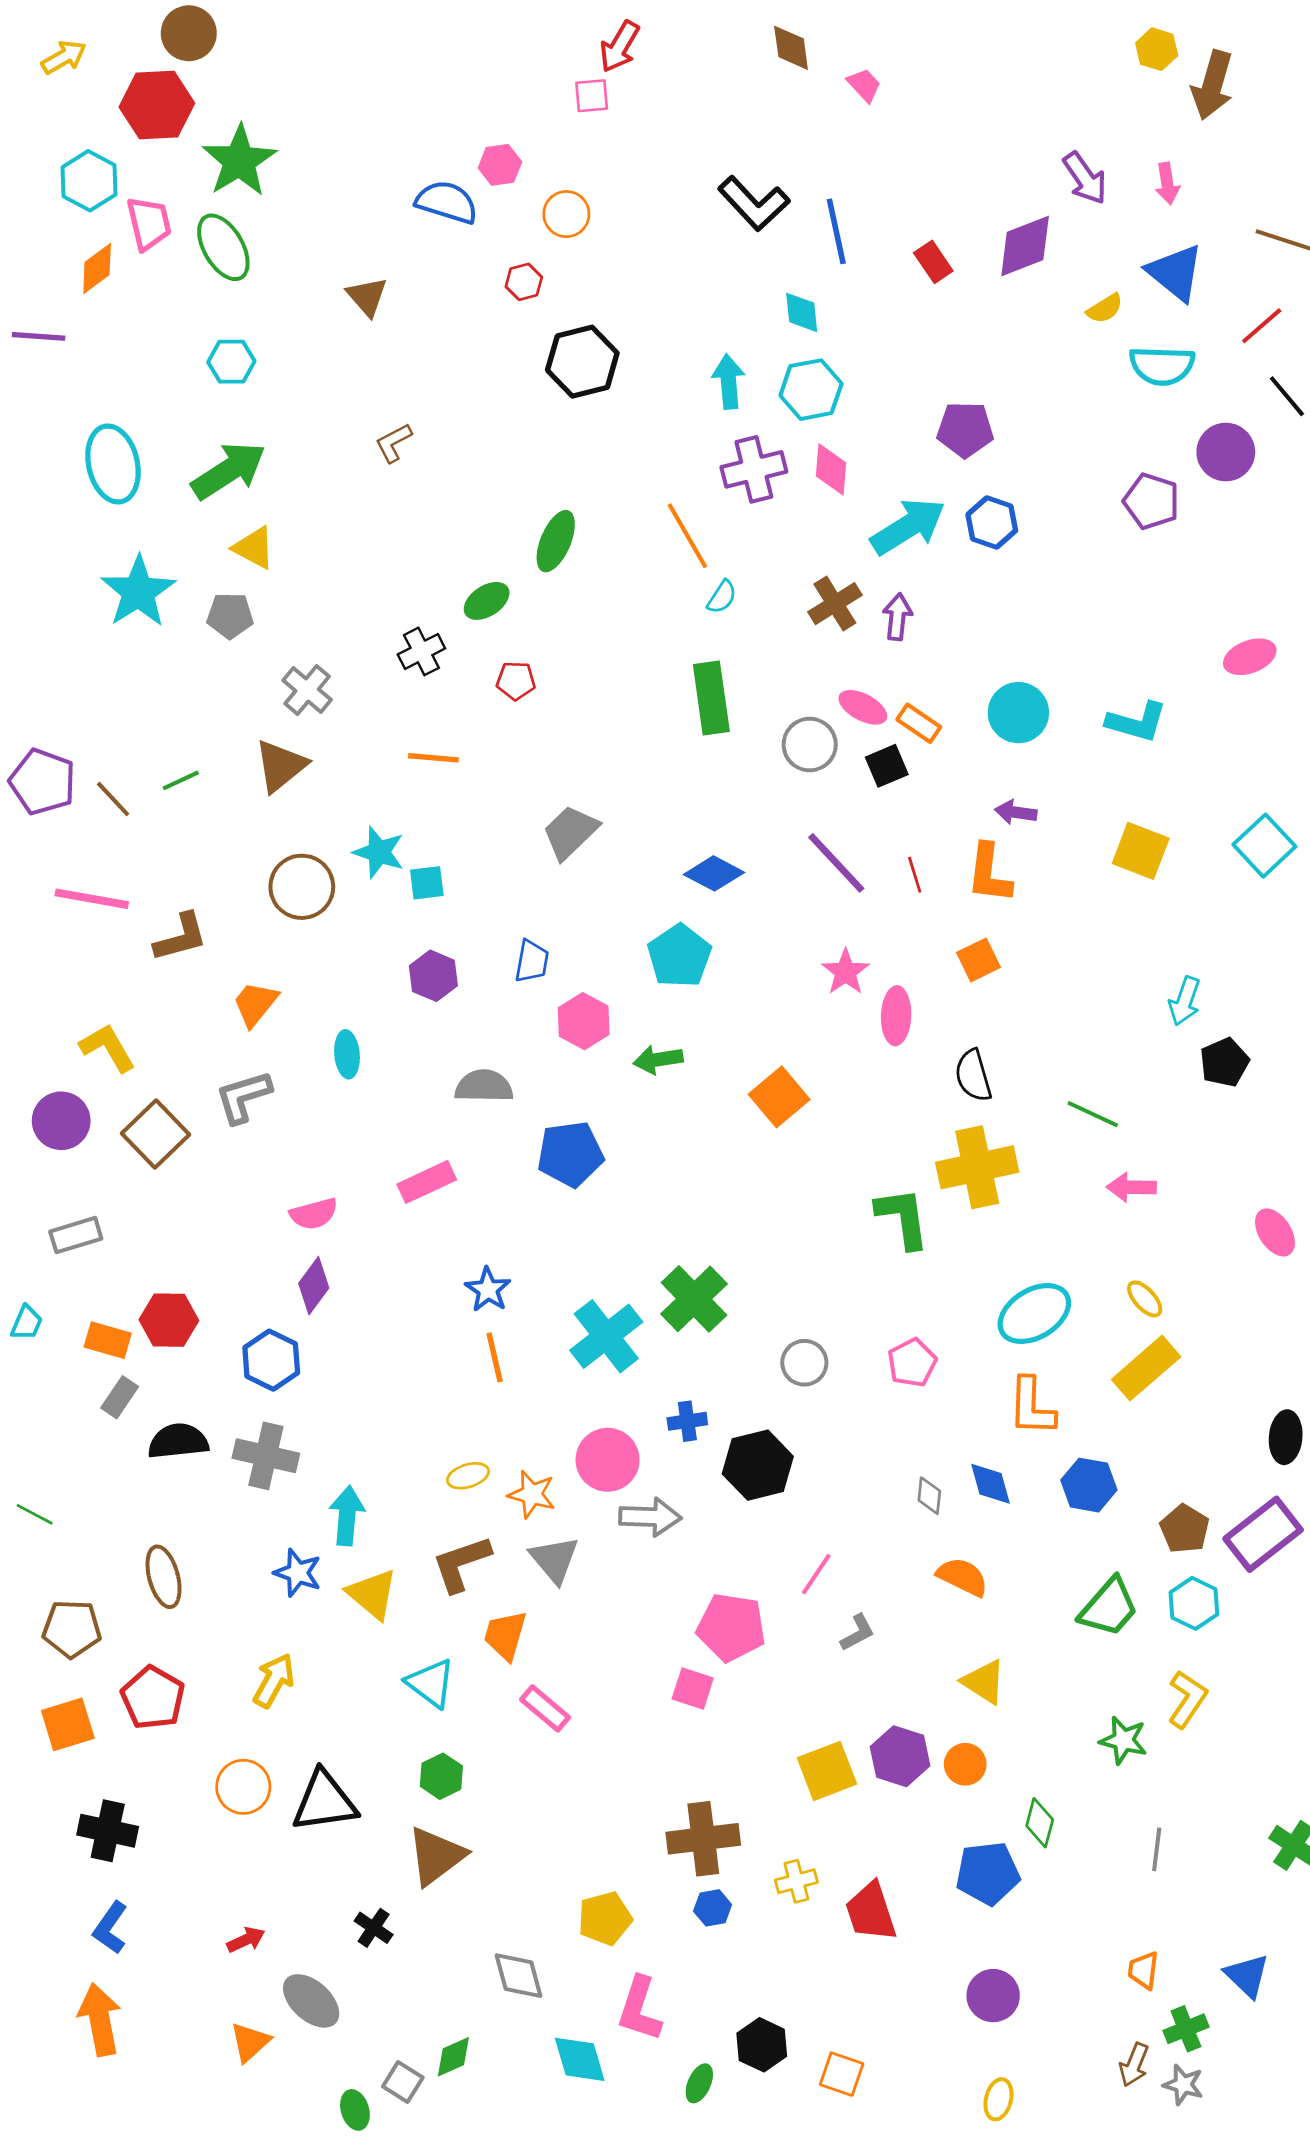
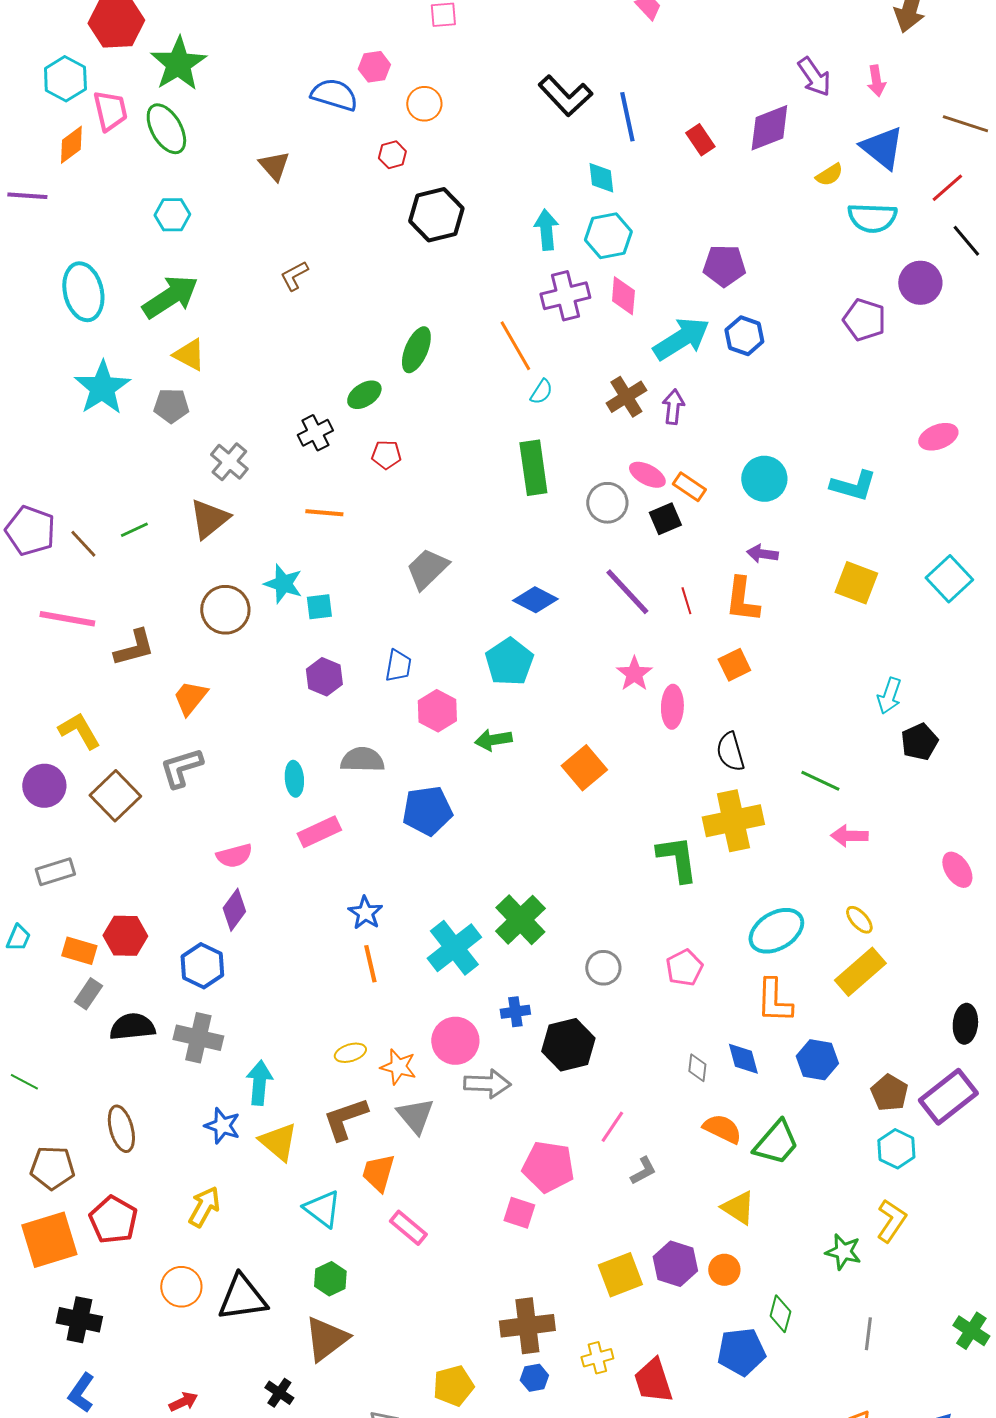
cyan ellipse: (347, 1054) -> (294, 779), moved
green trapezoid: (1109, 1607) -> (776, 1143), moved
orange square: (68, 1724) -> (49, 1240), size x1.4

